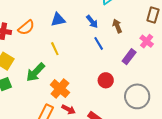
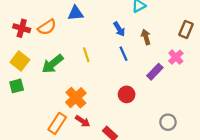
blue triangle: (58, 20) -> (76, 13), moved
yellow line: (55, 49) -> (86, 55), moved
green arrow: (35, 72) -> (53, 64), moved
gray circle: (137, 96) -> (168, 122), moved, size x0.6

